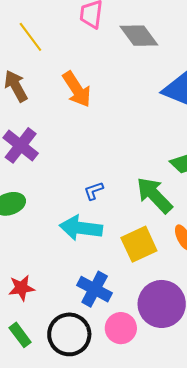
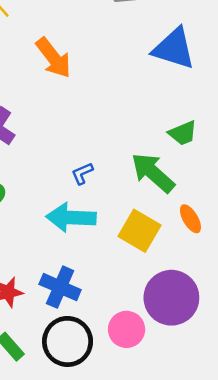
yellow square: (139, 244) -> (140, 231), turned -30
blue cross: (95, 289) -> (60, 287), moved

